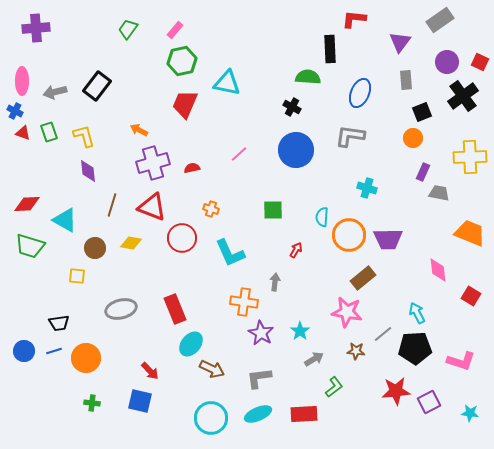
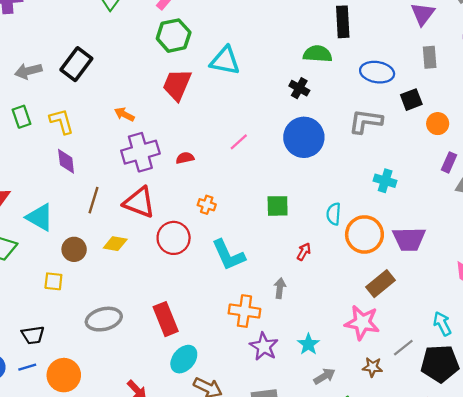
blue ellipse: (360, 93) -> (377, 72), turned 76
black square: (422, 112) -> (411, 100), moved

